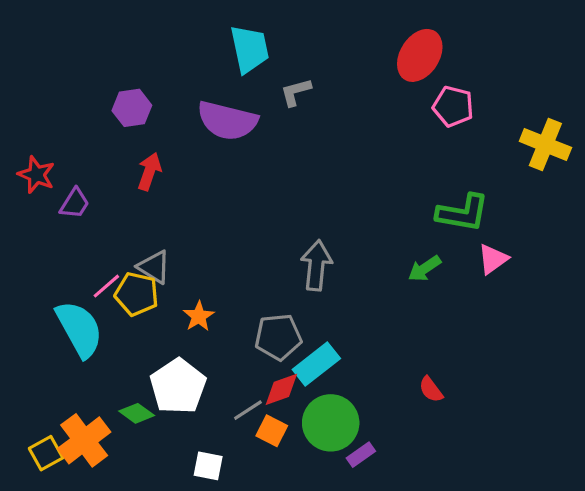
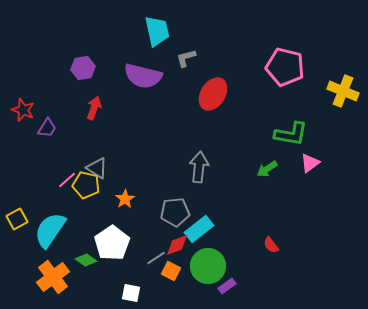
red ellipse: (420, 55) -> (213, 94), moved
pink pentagon: (453, 106) -> (285, 67), size x1.5
cyan semicircle: (79, 329) -> (50, 230), moved, turned -117
yellow square: (46, 453) -> (17, 219), moved

